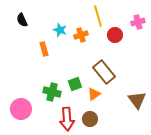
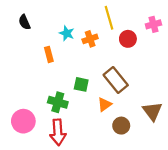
green square: (75, 84) -> (81, 84), moved, turned 32
red arrow: (67, 119) -> (58, 132), moved
brown circle: (90, 119) -> (121, 126), moved

